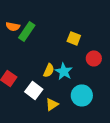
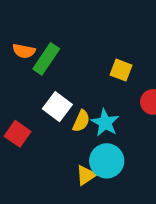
white square: (34, 90) -> (57, 107), moved
cyan circle: (82, 95) -> (107, 161), moved

